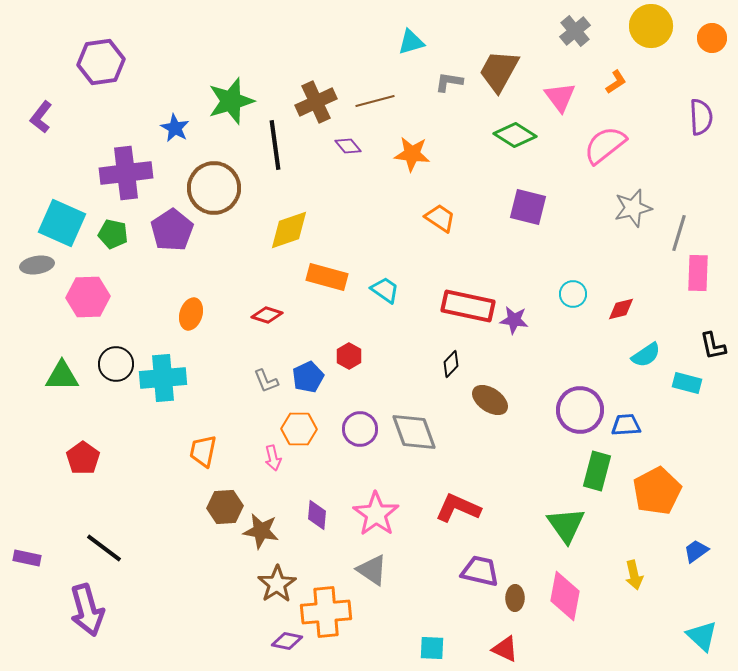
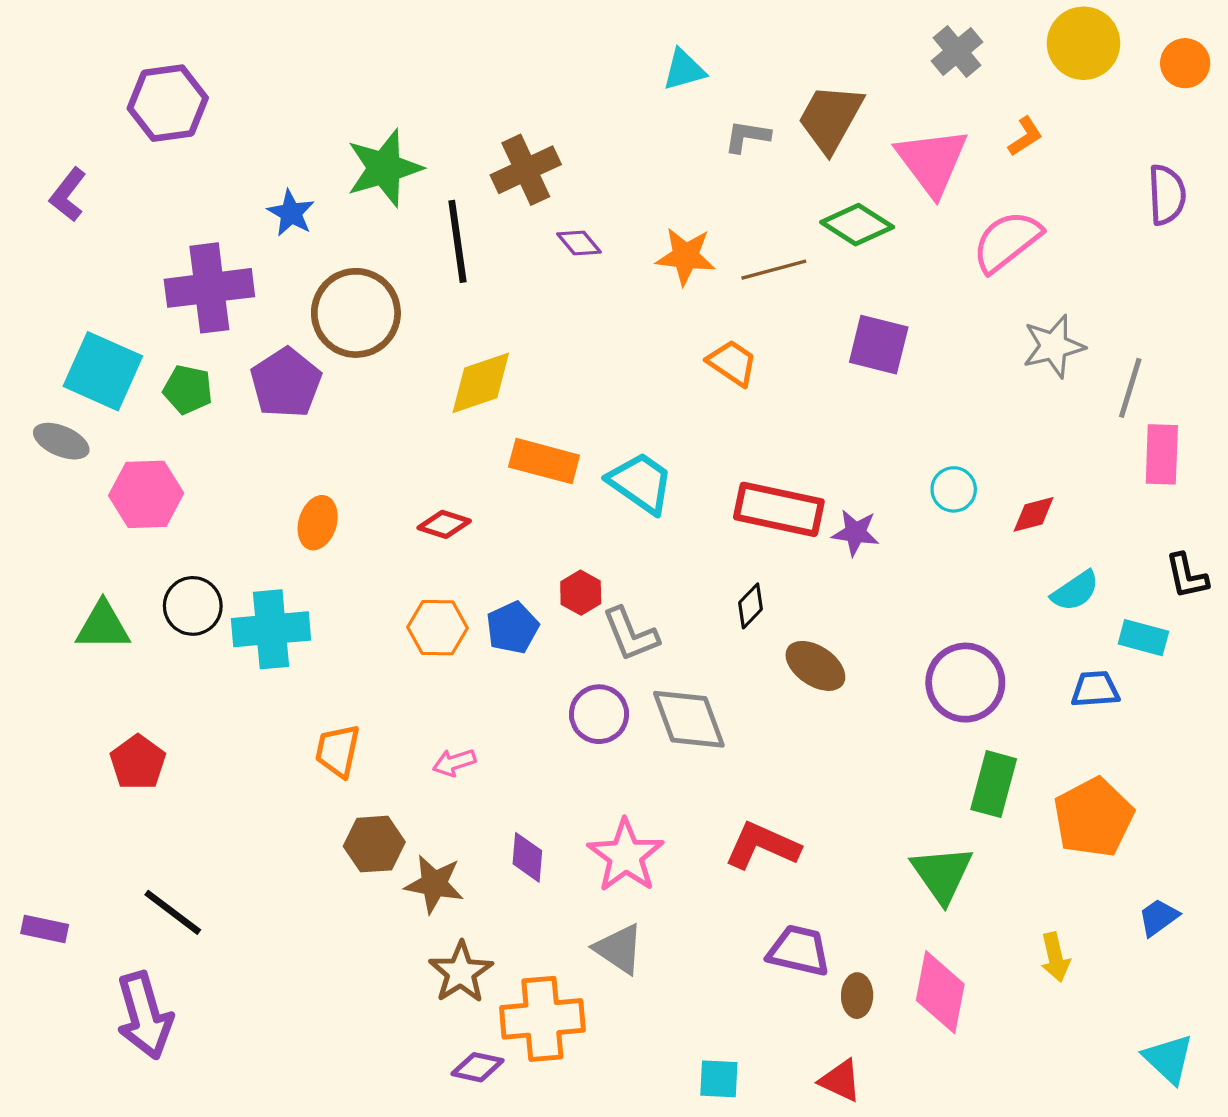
pink triangle: (560, 97) -> (932, 161), size x1.4
brown line: (375, 101) -> (774, 270), moved
gray ellipse: (37, 265) -> (61, 441), turned 32
cyan trapezoid: (385, 290) -> (641, 483), size x1.4
gray L-shape: (266, 381) -> (631, 634), moved, size x1.4
blue trapezoid: (626, 425) -> (1095, 689), moved
orange hexagon: (299, 429) -> (438, 628), moved
pink arrow: (273, 458) -> (454, 762), turned 85

